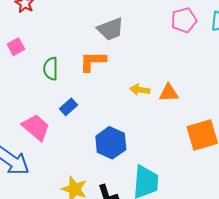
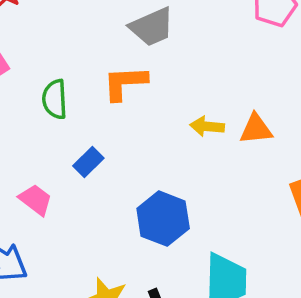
pink trapezoid: (36, 127) -> (36, 200), size x0.7

